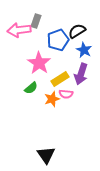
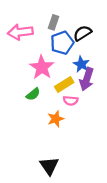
gray rectangle: (36, 21) -> (54, 22), moved
blue star: (84, 50) -> (81, 64), moved
orange star: (52, 99) -> (56, 119), moved

